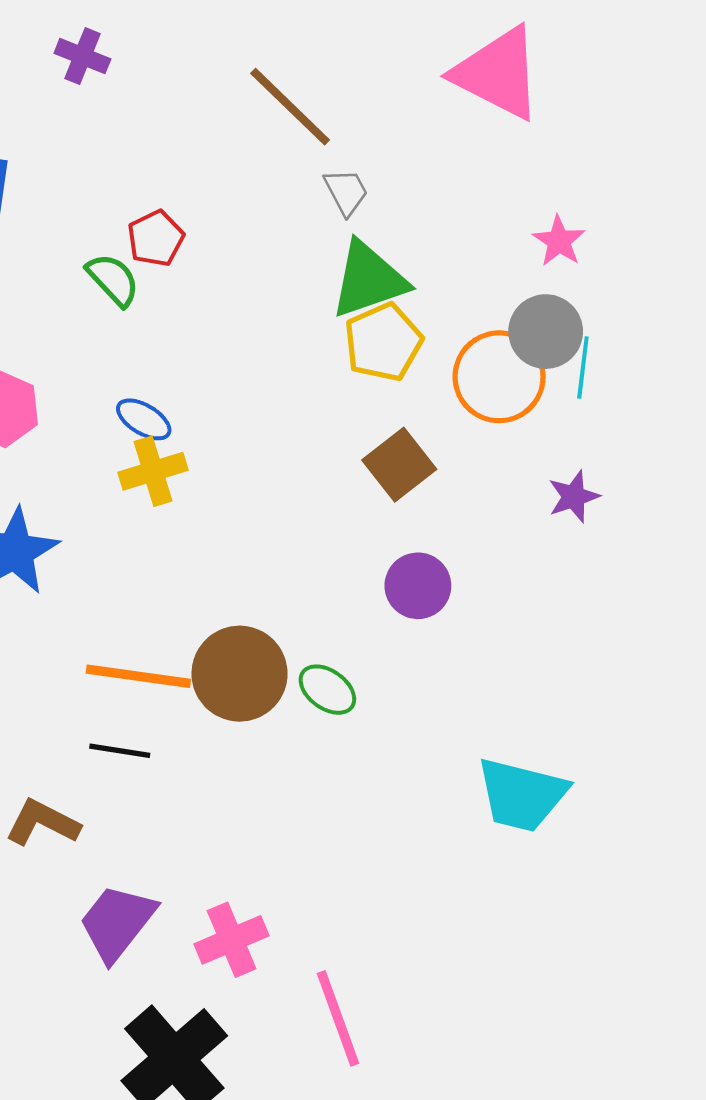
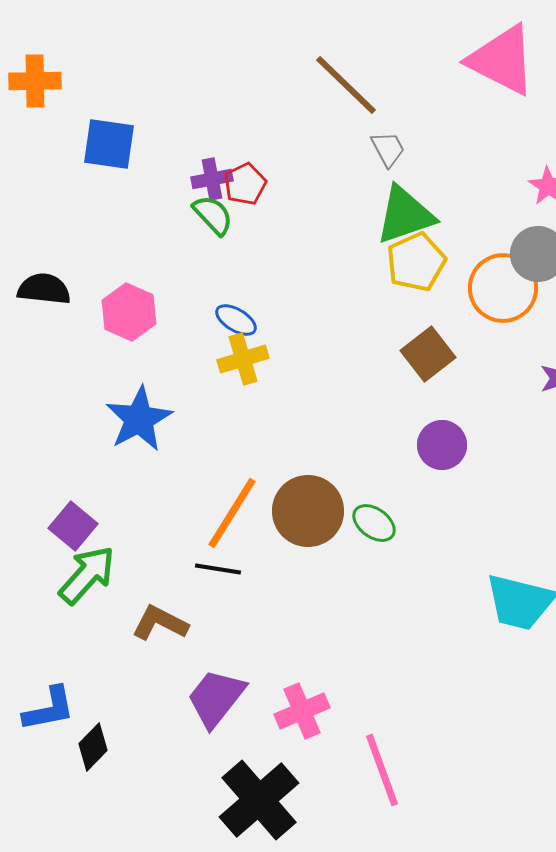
purple cross: (82, 56) -> (212, 179), moved, turned -33
orange line: (138, 676) -> (232, 513), turned -66

